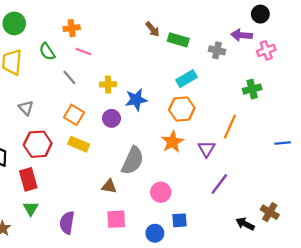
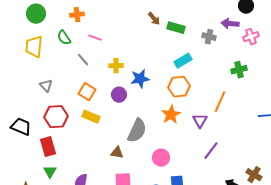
orange cross: (72, 28) -> (77, 15), moved

